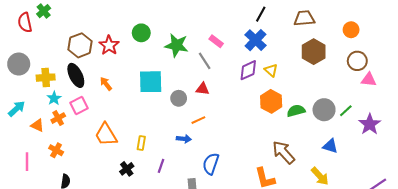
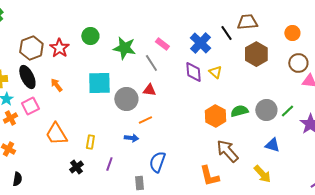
black line: (261, 14) -> (226, 33), moved, turned -63
purple diamond: (248, 70) -> (193, 72), turned -70
gray circle: (179, 98) -> (126, 99), size x1.5
orange hexagon: (271, 101) -> (215, 116), moved

